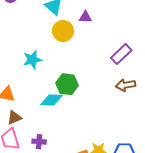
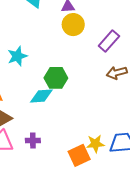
yellow circle: (63, 31) -> (73, 25), moved

